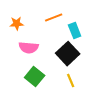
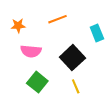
cyan rectangle: (75, 31) -> (97, 33), moved

